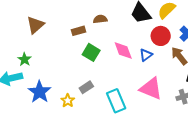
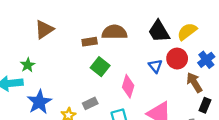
brown semicircle: (100, 19) -> (114, 32), size x1.6
pink diamond: (123, 51) -> (128, 86), moved, turned 30
blue triangle: (146, 55) -> (155, 66), moved, turned -40

